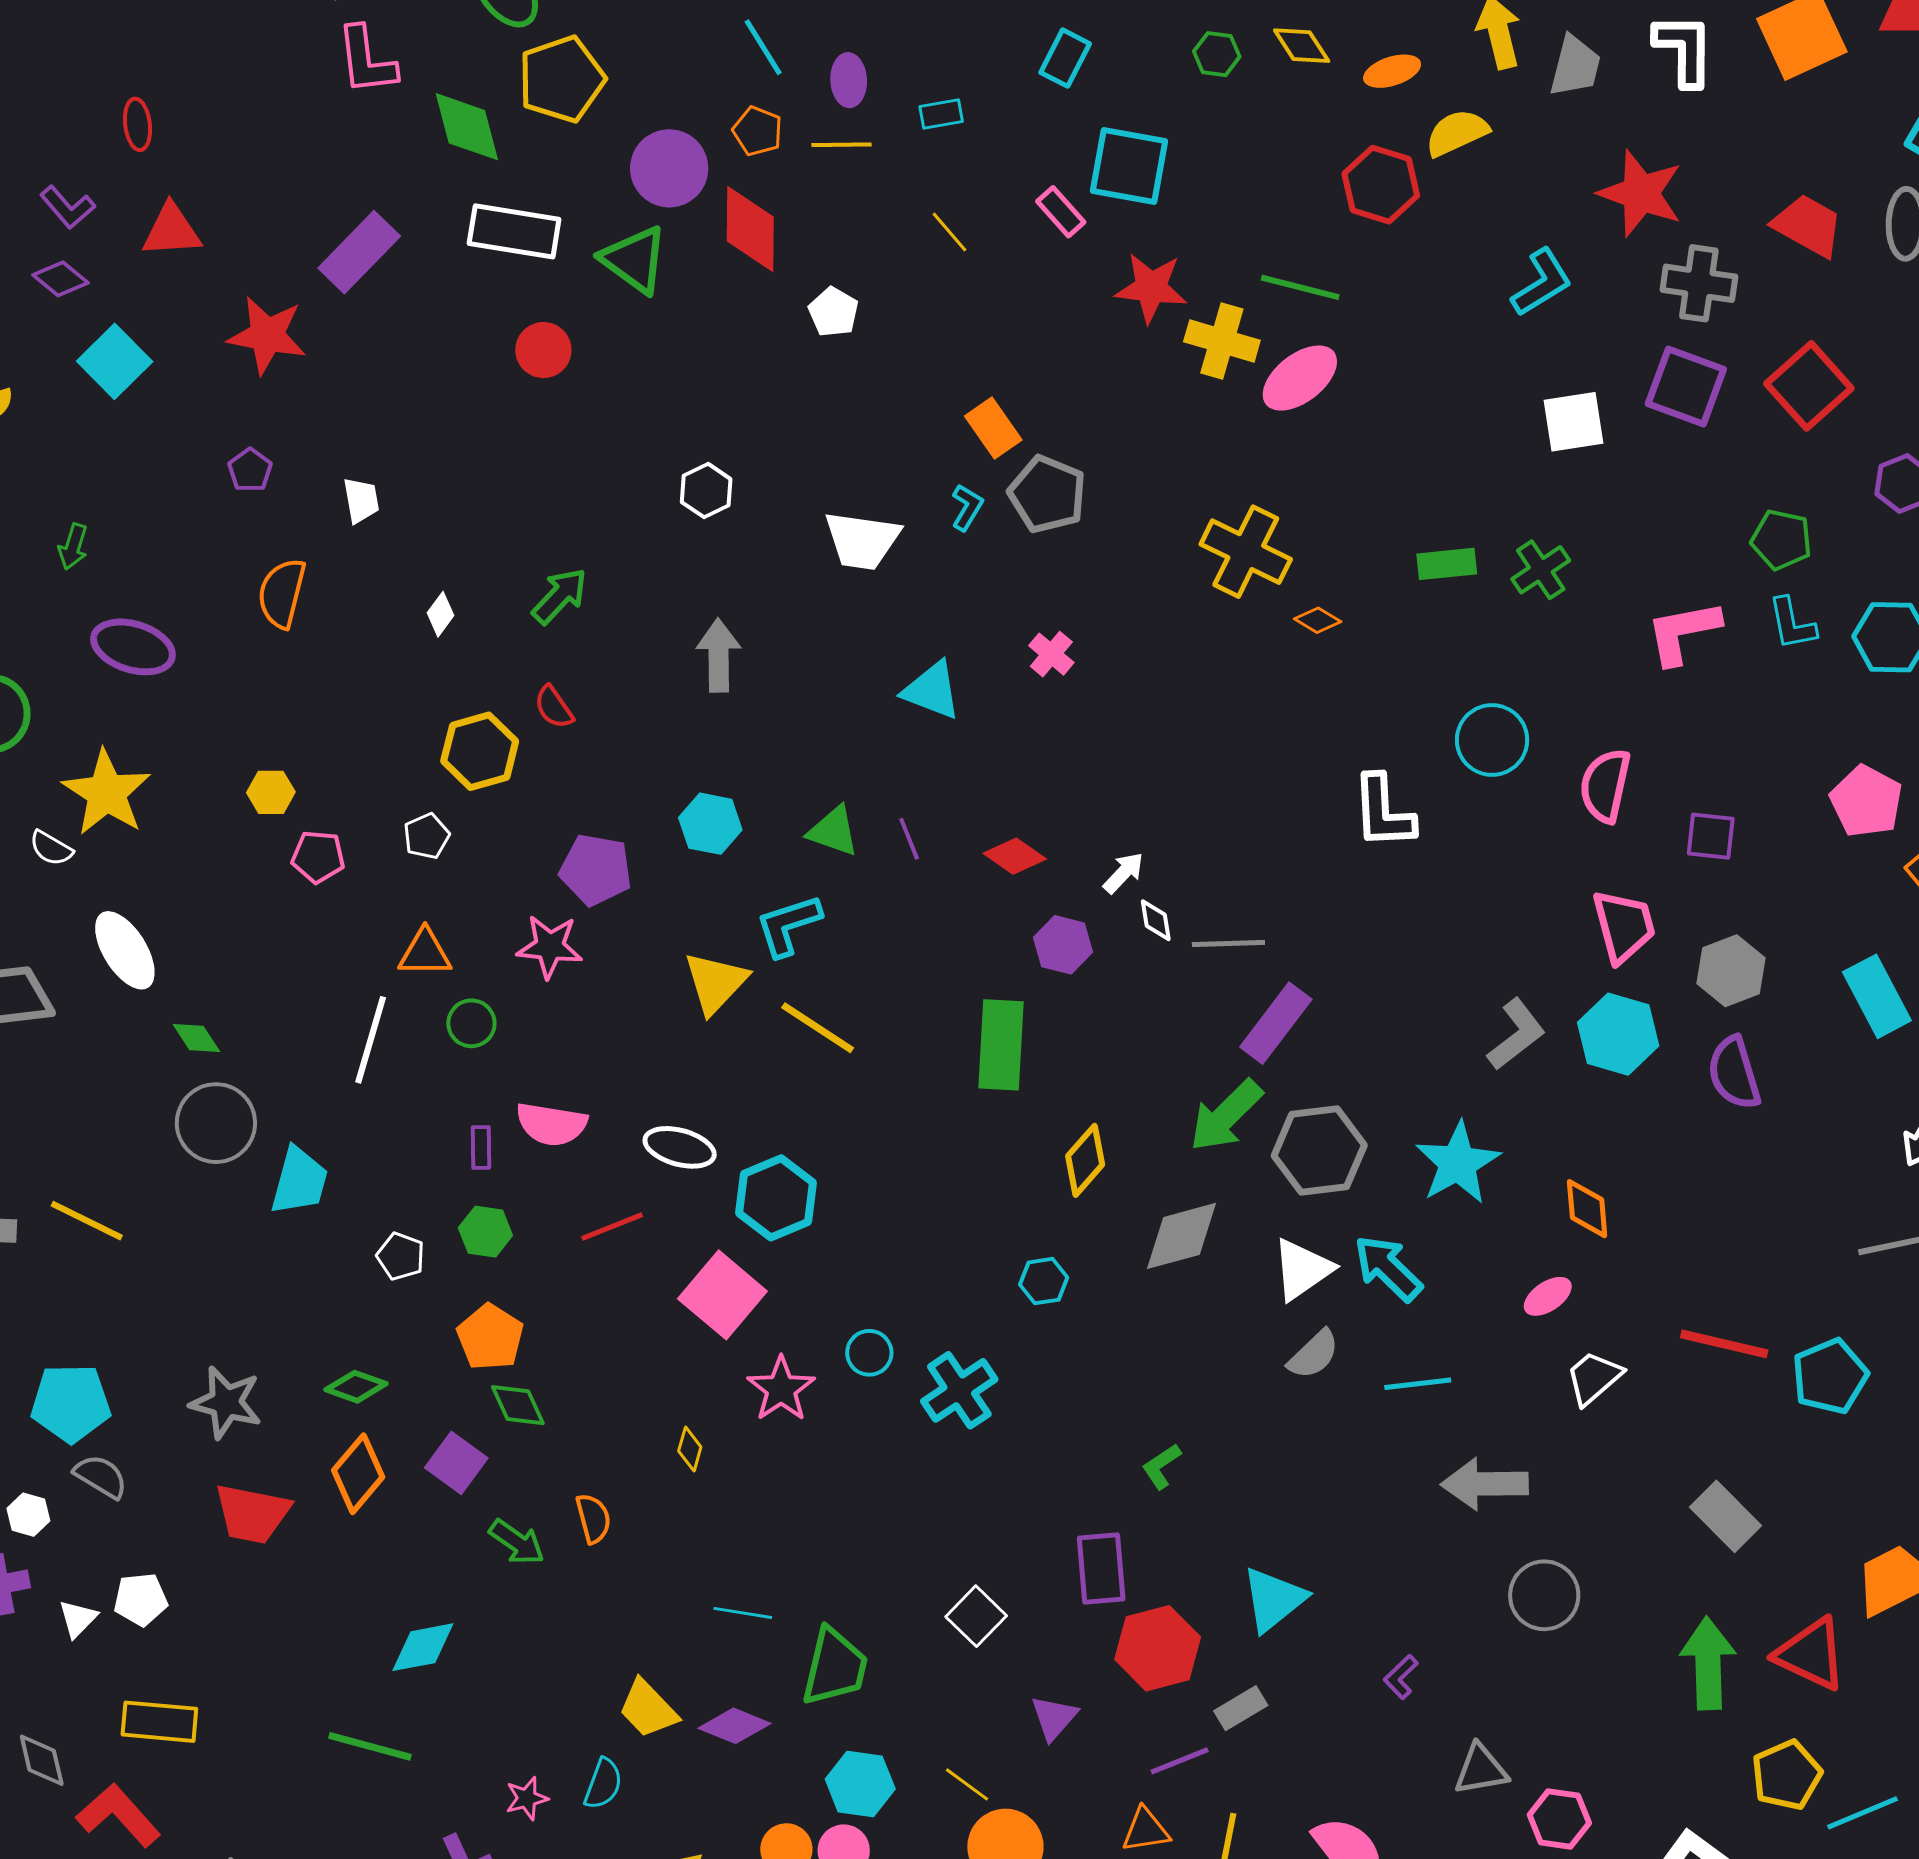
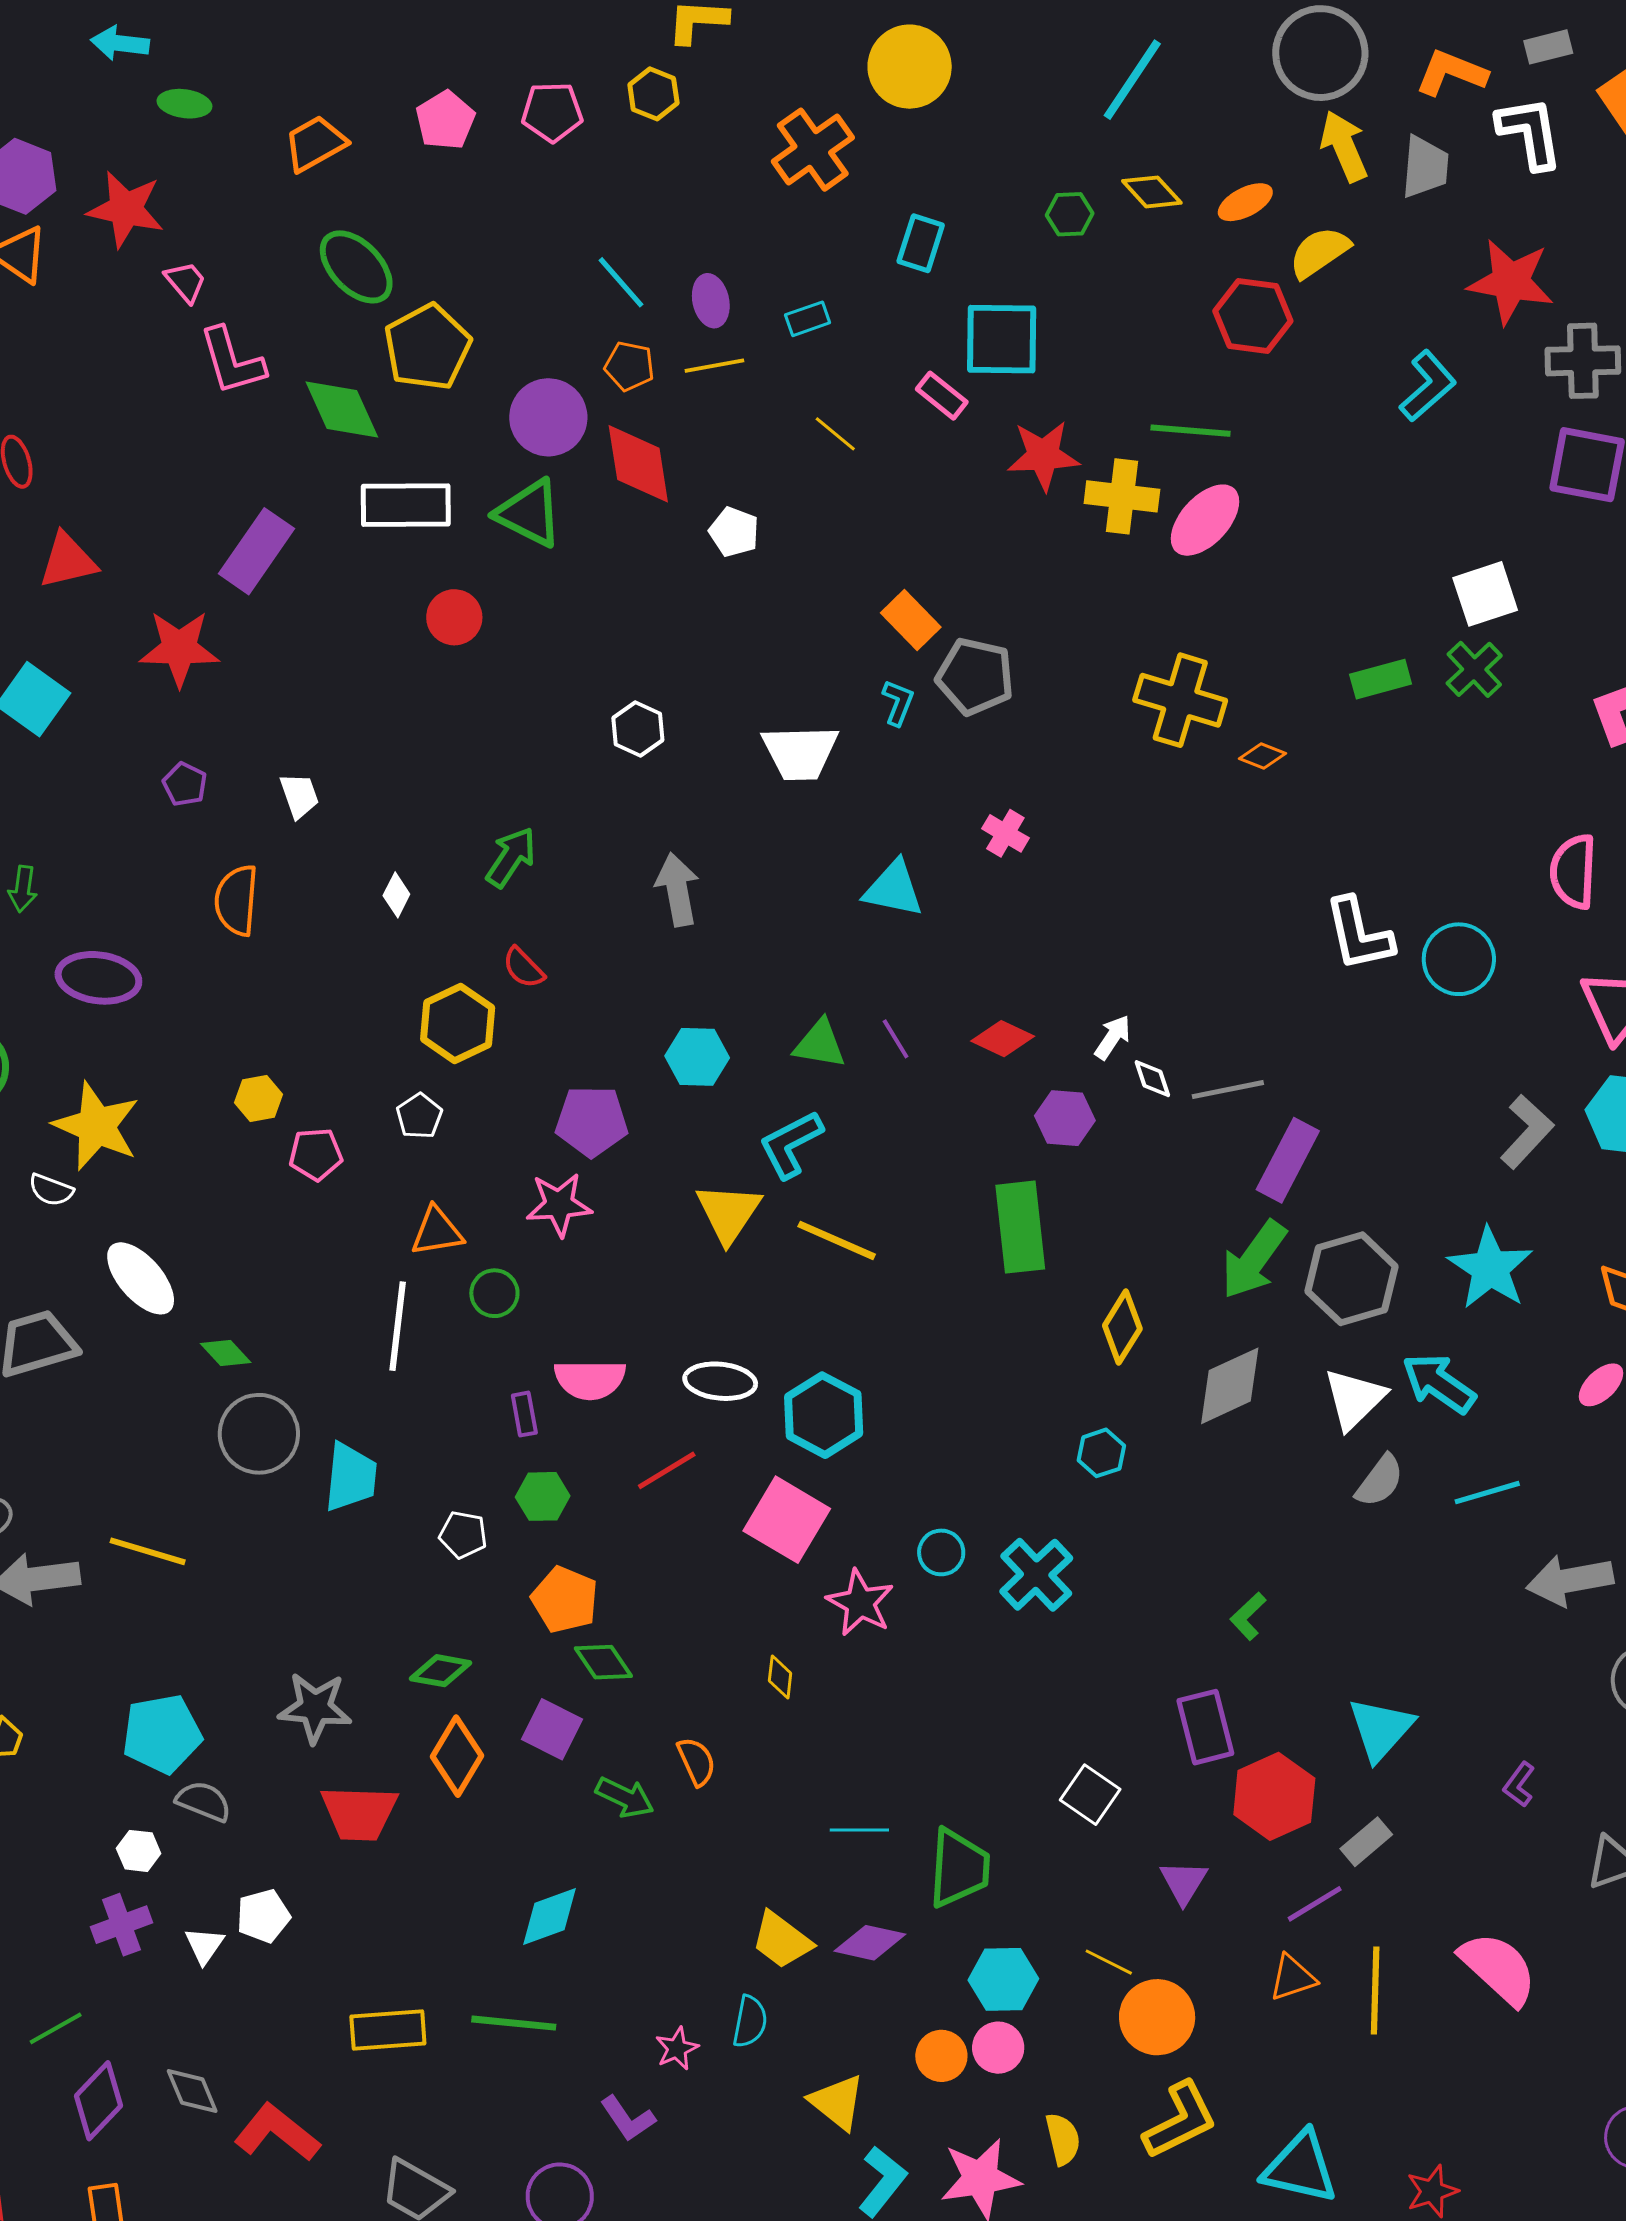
white square: (1574, 422) -> (1485, 594), moved
cyan circle: (1492, 740) -> (1459, 959), moved
yellow rectangle: (159, 1722) -> (388, 2030), moved

